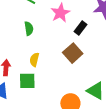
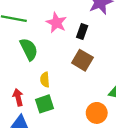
green semicircle: (29, 29) -> (29, 49), size x1.5

